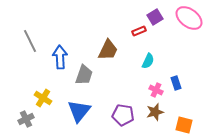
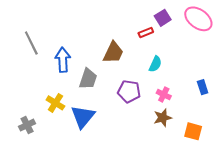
blue rectangle: (176, 83) -> (203, 87), moved
yellow cross: (43, 98) -> (55, 103), moved
purple pentagon: (123, 115) -> (129, 91), moved

